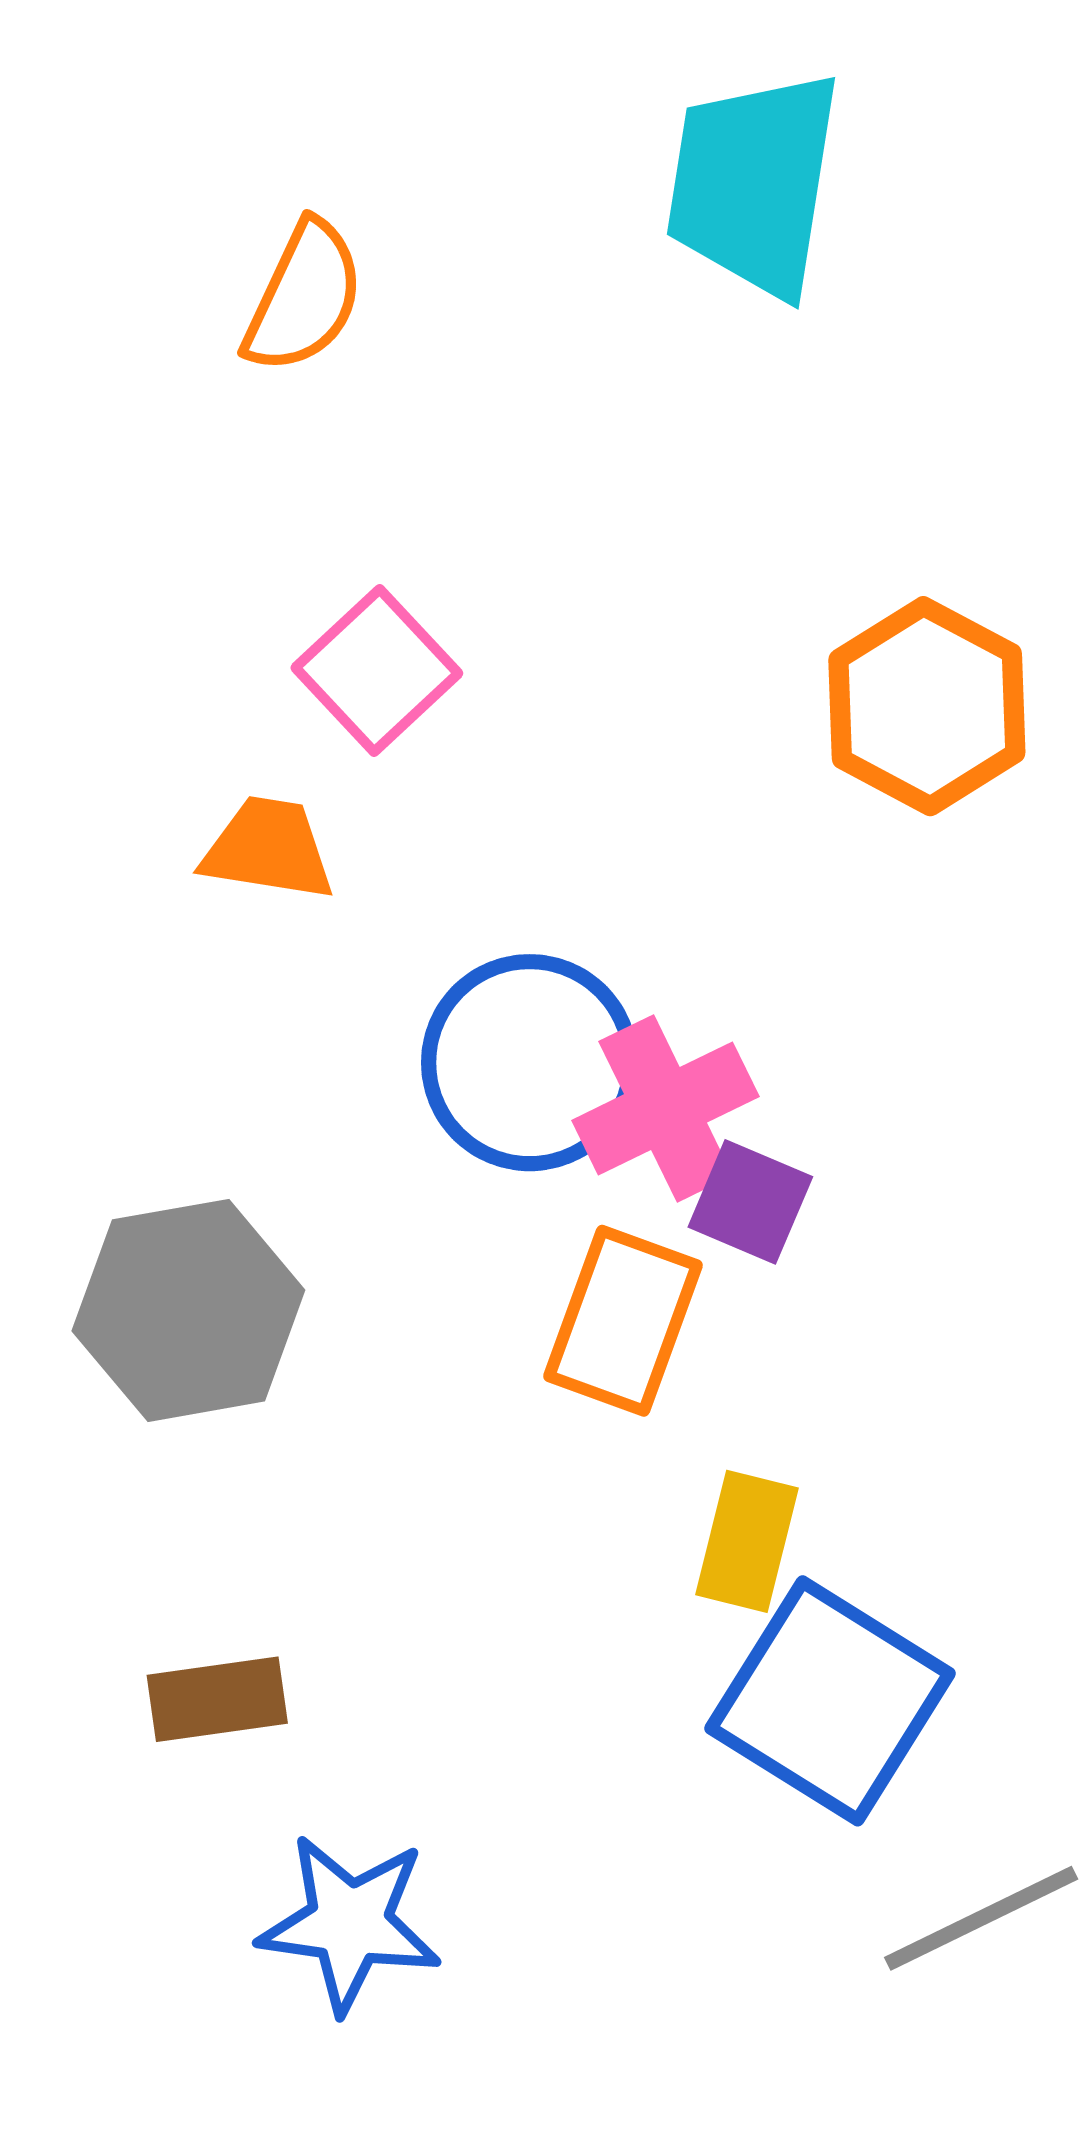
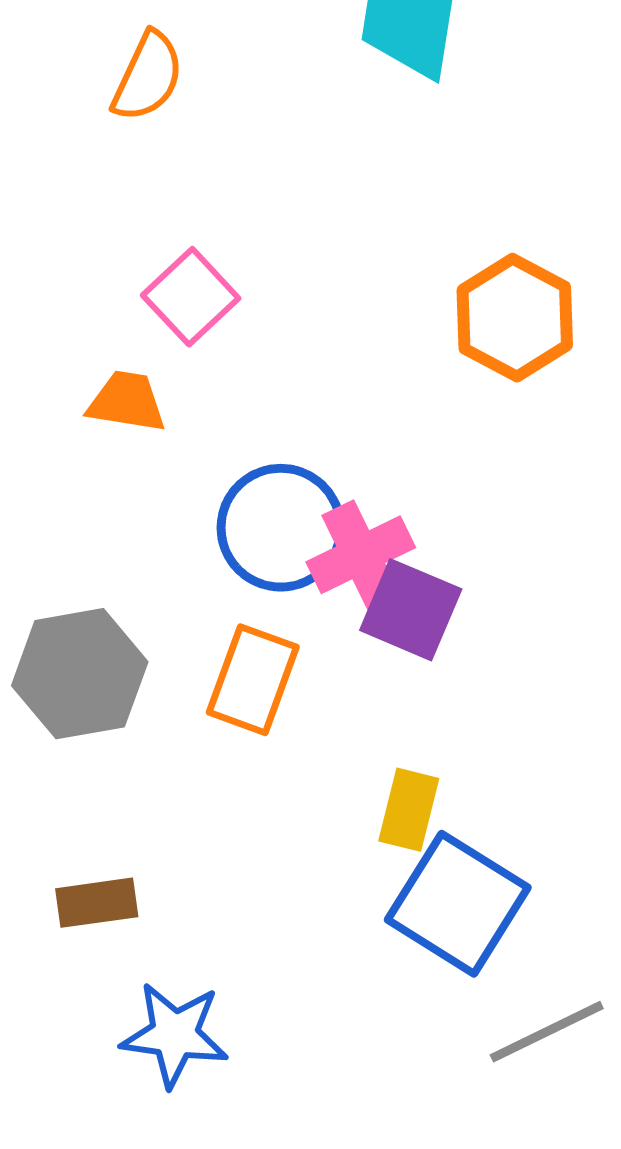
purple square: (750, 1202) -> (411, 610), size x1.4
orange rectangle: (623, 1321) -> (253, 680), moved

